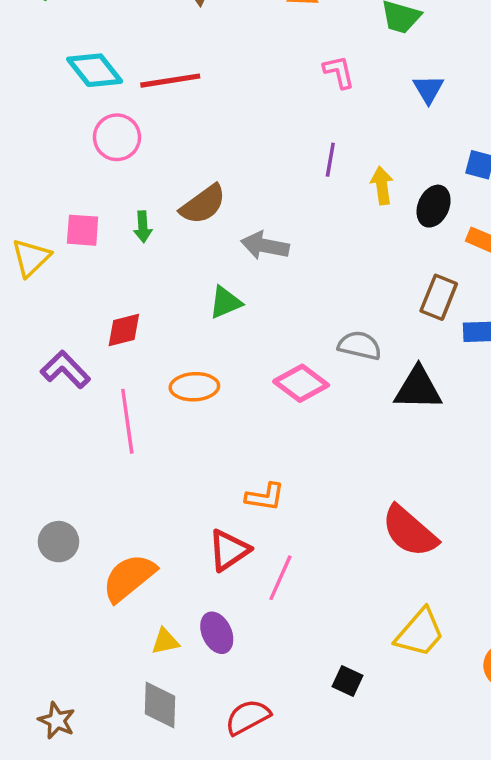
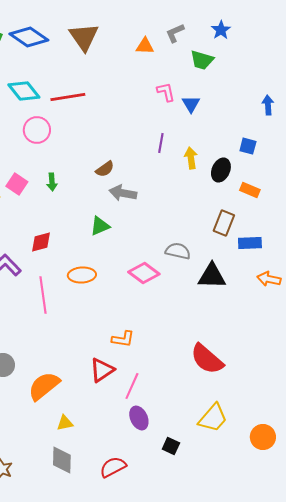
blue triangle: (428, 89) -> (191, 104), moved
brown semicircle: (203, 204) -> (105, 169), moved, size x0.7
pink square: (83, 230) -> (17, 184), turned 30
purple ellipse: (217, 633) -> (139, 418), moved

